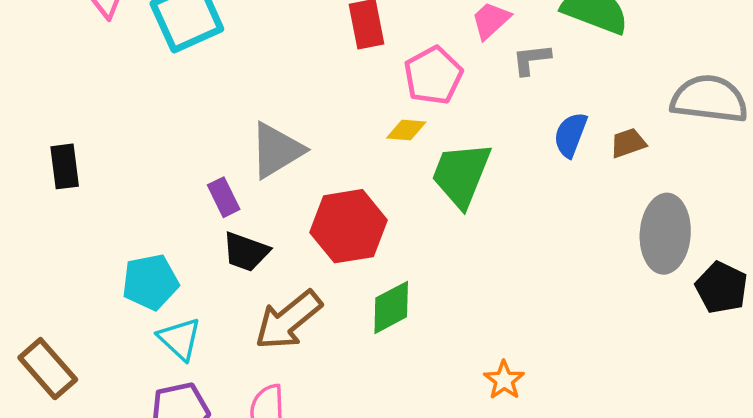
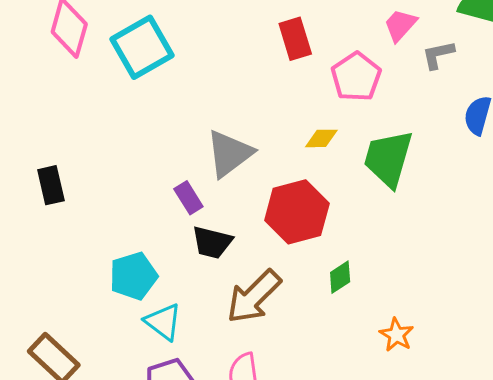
yellow diamond: (406, 130) -> (321, 138), moved
green diamond: (391, 307) -> (340, 277), size x0.7
orange star: (504, 380) -> (396, 335), moved

